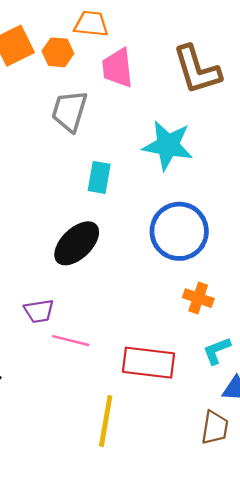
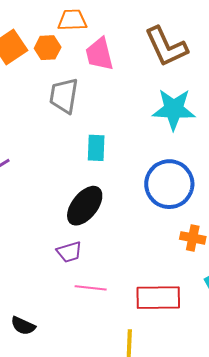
cyan star: (168, 145) -> (174, 109), moved
purple trapezoid: (39, 311) -> (69, 252), moved

